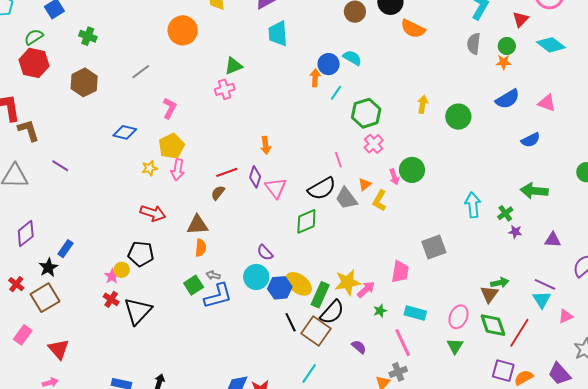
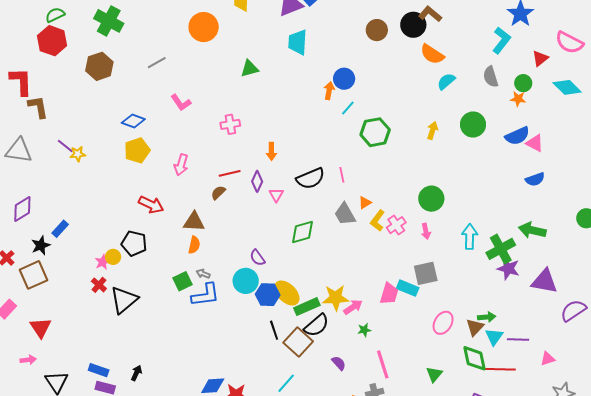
green cross: (88, 36) -> (109, 21), size x1.6
gray semicircle: (474, 44) -> (491, 77), turned -30
cyan semicircle: (352, 58) -> (446, 81), moved, turned -78
pink cross: (225, 89) -> (230, 124), moved
pink triangle: (547, 103) -> (535, 143), moved
pink L-shape: (170, 108) -> (181, 103), turned 110
green circle: (458, 117) -> (473, 125), moved
pink cross: (374, 144) -> (396, 225), moved
yellow pentagon: (171, 146) -> (137, 150), moved
yellow star: (150, 168) -> (78, 154), moved
green circle: (412, 170) -> (431, 199), moved
pink arrow: (394, 177) -> (426, 231), moved
pink triangle: (276, 188) -> (276, 195), size x0.7
black semicircle: (322, 189) -> (310, 178), moved
green cross: (505, 213) -> (501, 249), size x1.8
purple star: (515, 232) -> (508, 269), size x1.6
purple triangle: (553, 240) -> (544, 281), size x1.6
purple line: (545, 284) -> (518, 339), moved, turned -30
green rectangle: (320, 295) -> (307, 307), turned 35
cyan triangle: (542, 300) -> (494, 337), moved
cyan rectangle: (415, 313) -> (408, 288), moved
pink ellipse: (458, 317) -> (443, 323), moved
red line: (519, 333) -> (500, 369), turned 52

